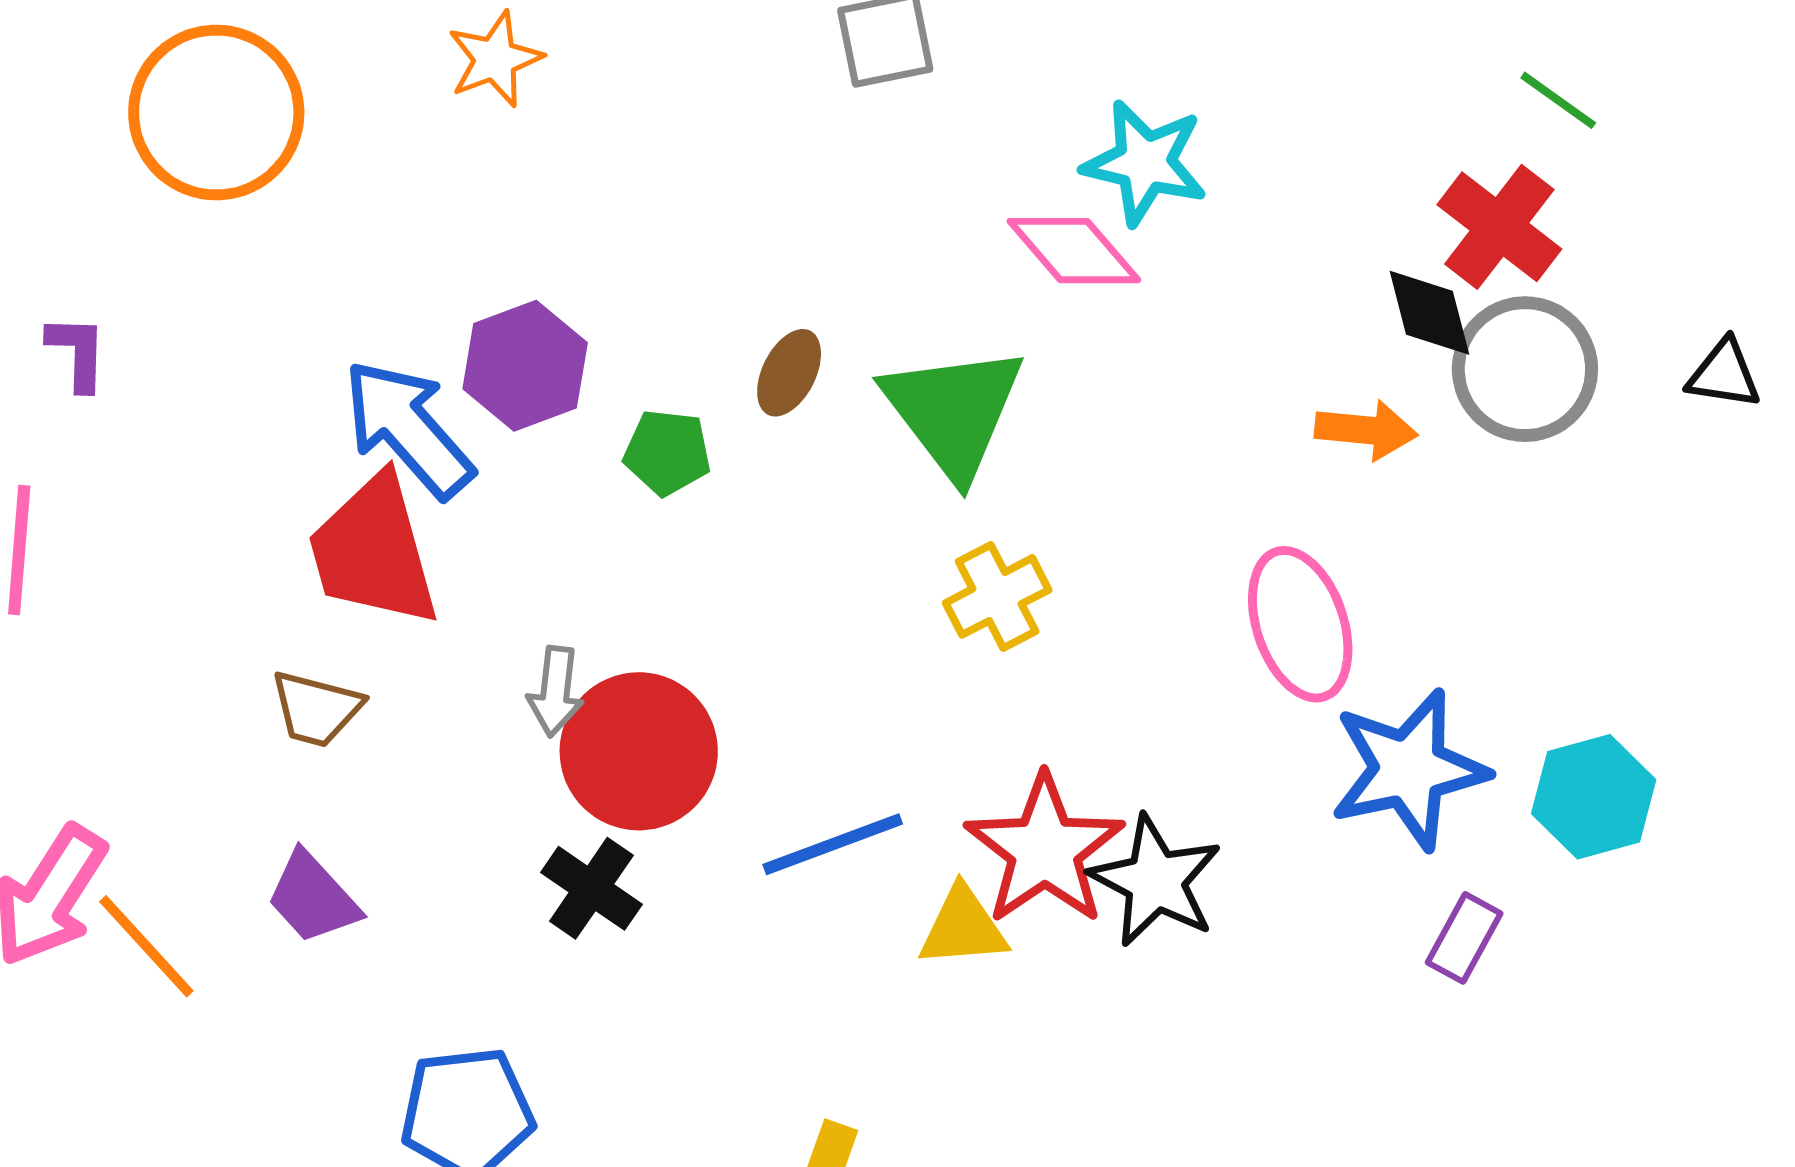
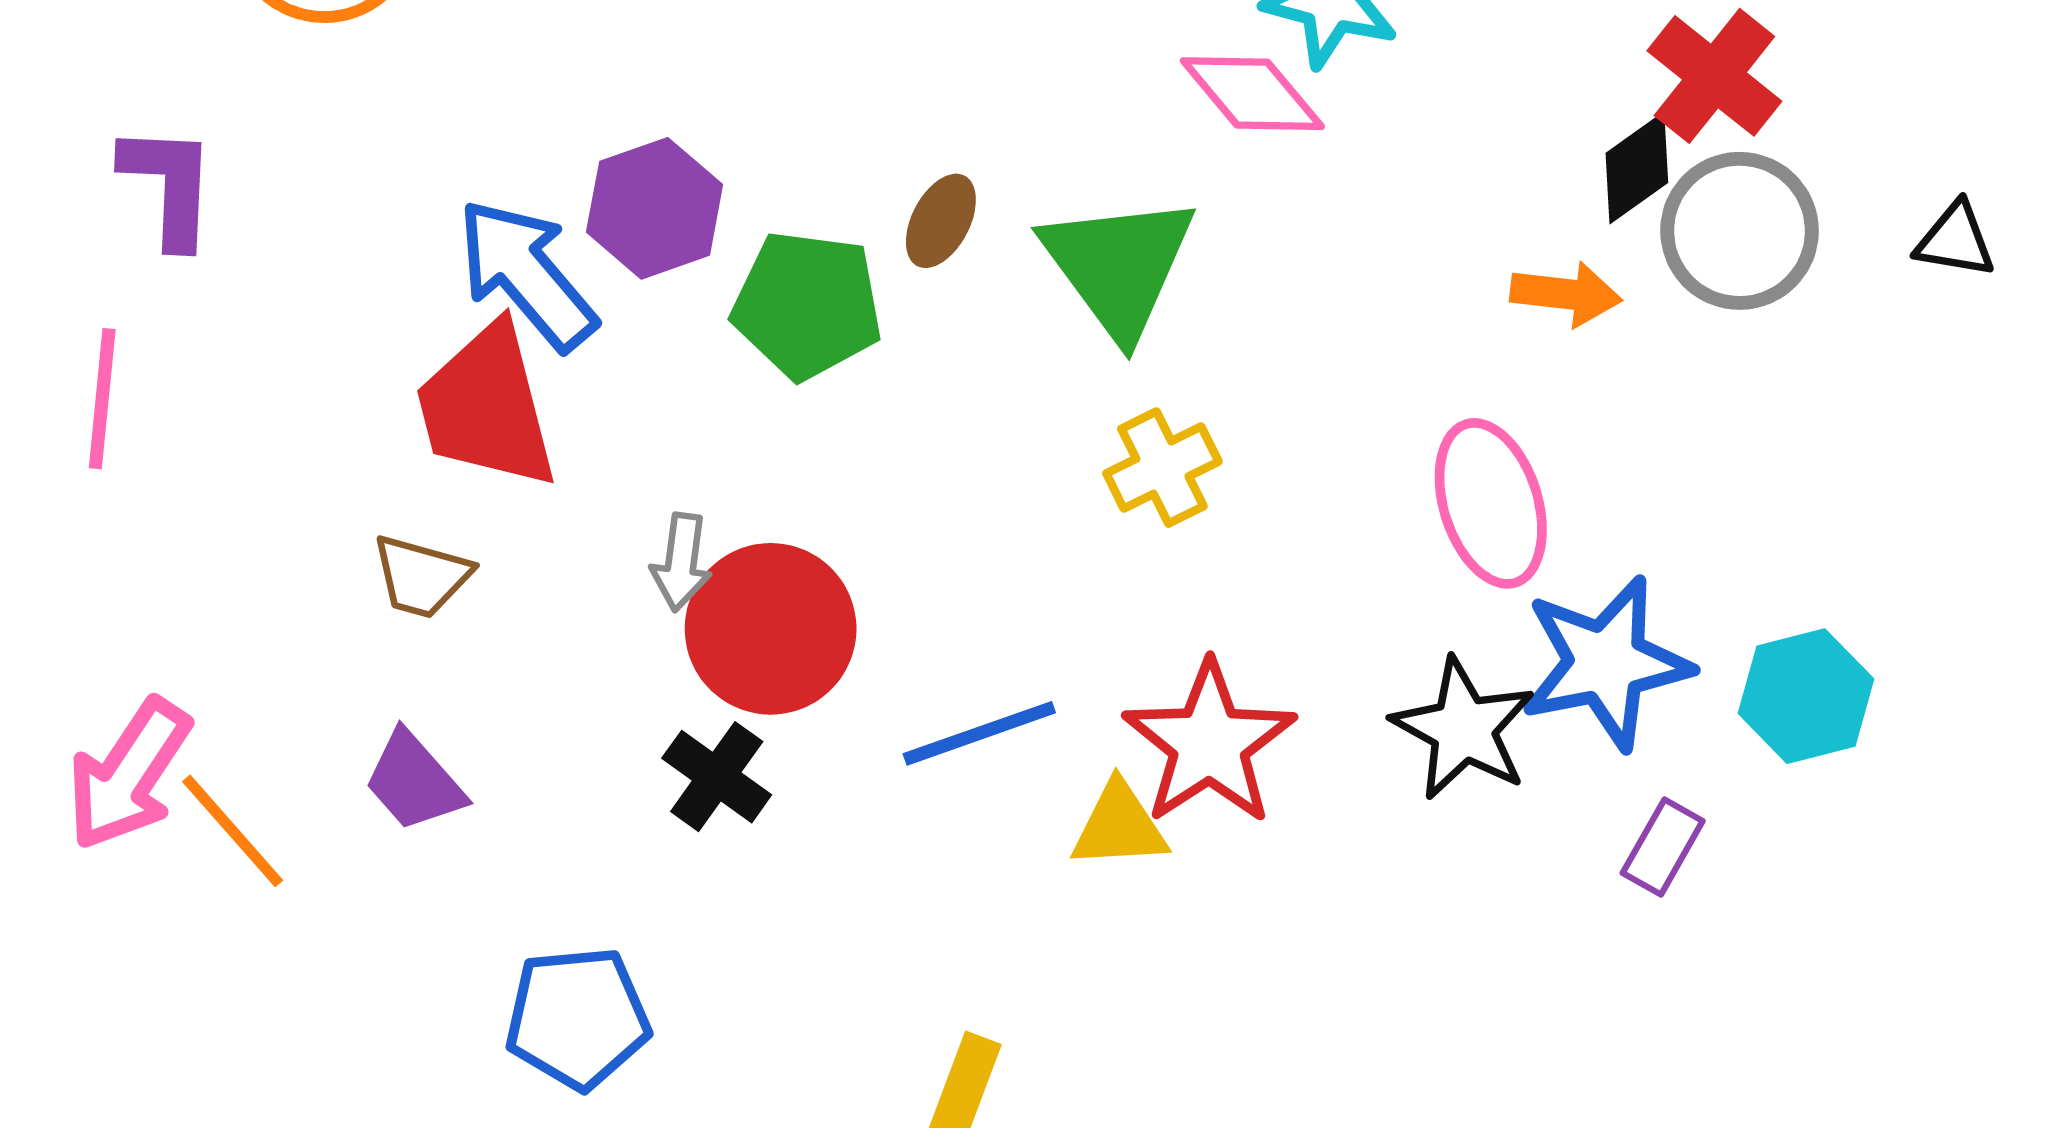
black diamond: (1429, 313) -> (1637, 168), turned 68
purple L-shape: (77, 352) -> (169, 185), size x1.5
green pentagon: (667, 452) -> (807, 305), size x1.6
black star: (1155, 881) -> (1464, 729), moved

